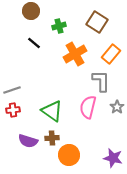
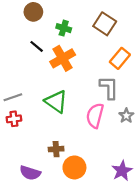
green cross: (59, 26) -> (64, 28), turned 32
orange cross: (75, 54) -> (63, 58), moved
green triangle: (52, 111) -> (56, 102), moved
purple semicircle: (28, 141) -> (30, 173), moved
purple star: (113, 158) -> (122, 171), turned 30

